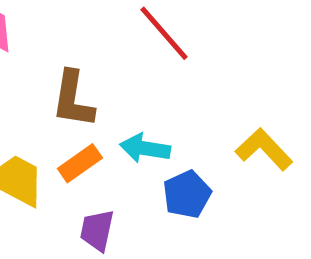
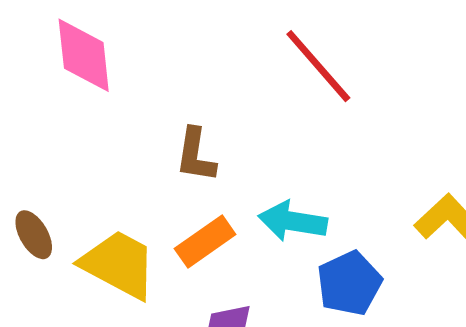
brown L-shape: (73, 99) -> (196, 155), size x0.7

